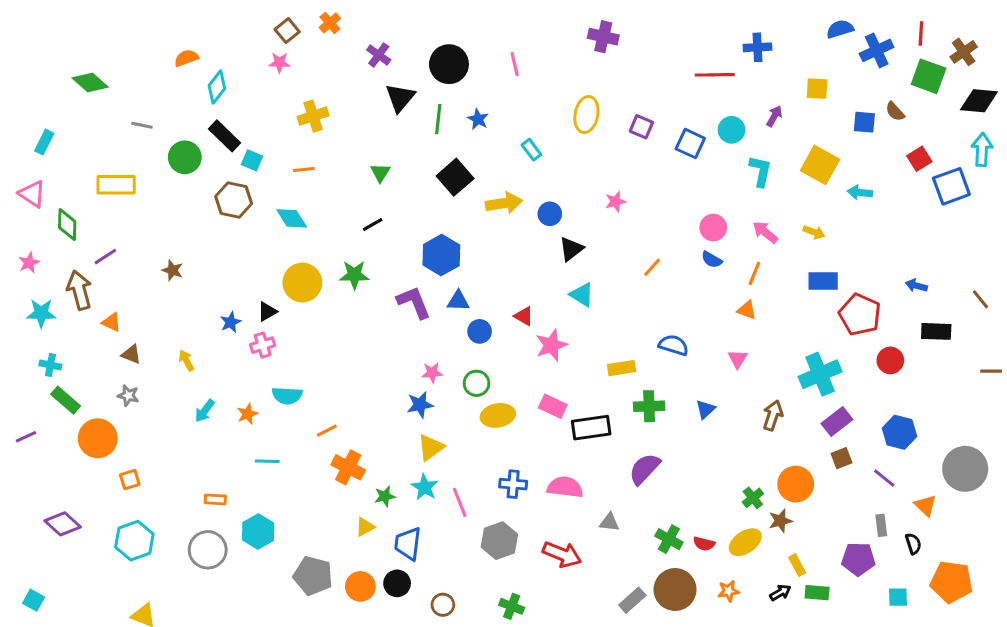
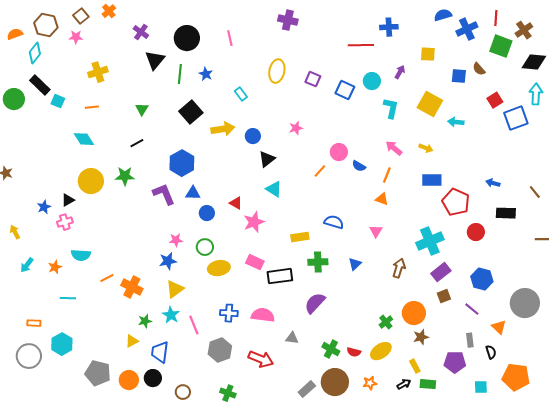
brown hexagon: (234, 200) -> (46, 25), moved
pink circle: (713, 228) -> (339, 152), moved
orange cross: (348, 467) -> (132, 287), moved
brown star: (780, 521) -> (421, 337), moved

